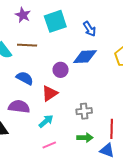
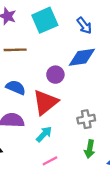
red triangle: (50, 93) -> (45, 102), size x1.4
green arrow: (85, 138) -> (90, 149), turned 105

